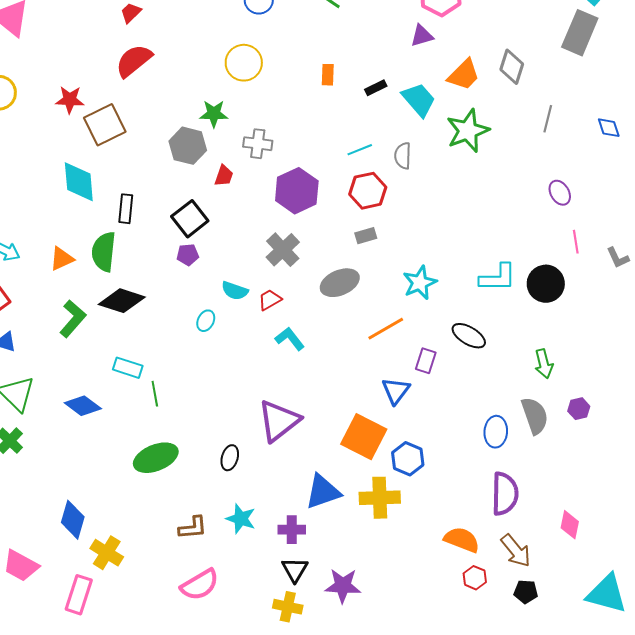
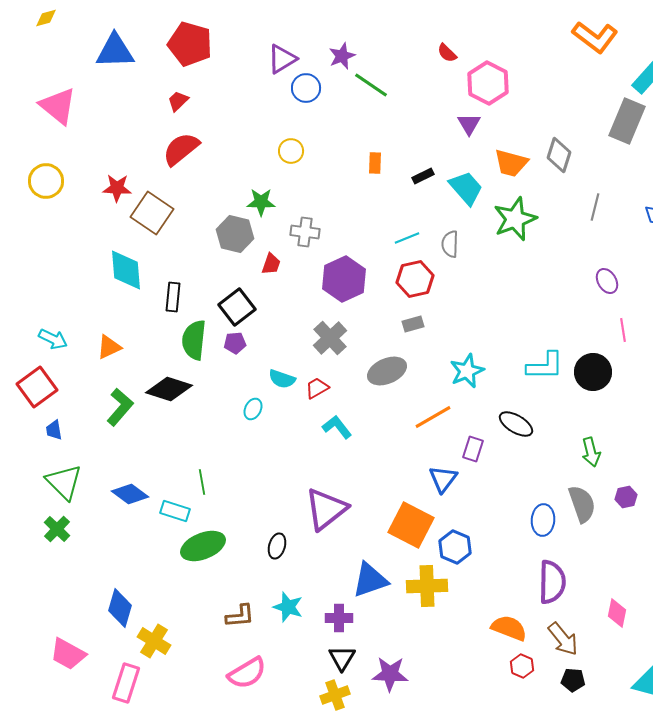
purple triangle: (422, 36) -> (469, 124), turned -45
yellow circle: (244, 63) -> (291, 151), size x0.7
orange trapezoid: (464, 75) -> (511, 163), turned 60
brown square: (105, 125) -> (152, 213), turned -30
green semicircle: (104, 252) -> (194, 340), moved
cyan rectangle: (128, 368) -> (175, 511), moved
yellow cross: (288, 607) -> (335, 695), turned -32

